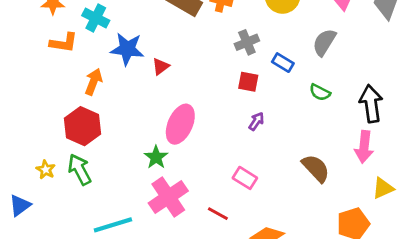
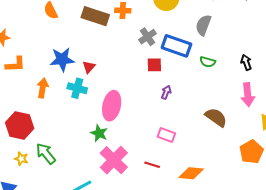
cyan cross: (96, 18) -> (77, 88), moved
blue rectangle: (283, 63) -> (176, 46), size x1.8
black arrow: (371, 104) -> (246, 62), size x0.6
red hexagon: (82, 126) -> (20, 125), moved

